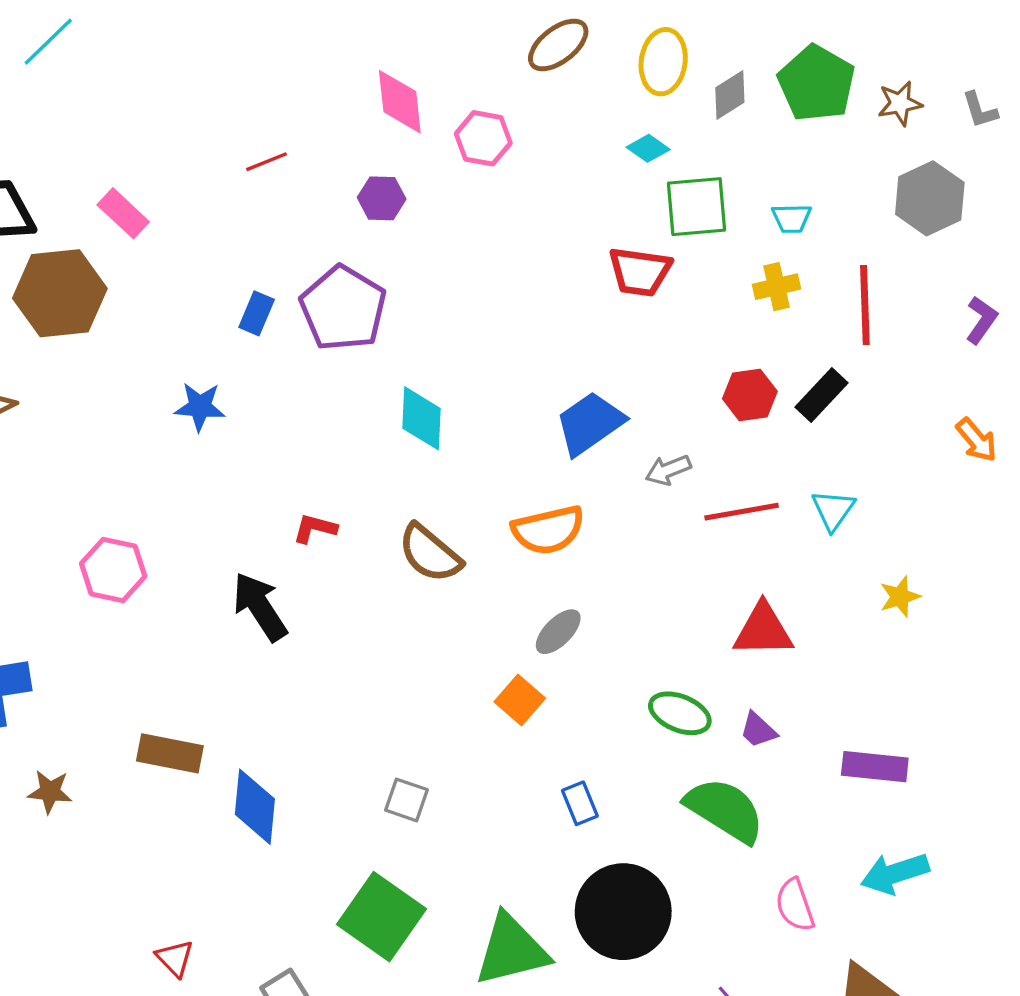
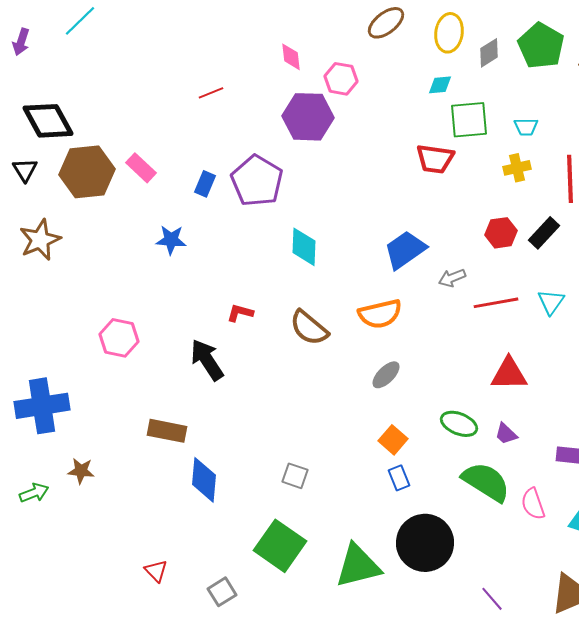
pink diamond: (400, 102) -> (291, 57), size x0.7
cyan diamond: (648, 148) -> (440, 85), turned -40
purple hexagon: (382, 198) -> (308, 117), moved, size x1.8
pink rectangle: (123, 213) -> (141, 168), moved
orange square: (520, 700) -> (393, 440), moved
brown rectangle: (170, 753) -> (167, 431), moved
pink semicircle: (795, 905) -> (533, 504), moved

